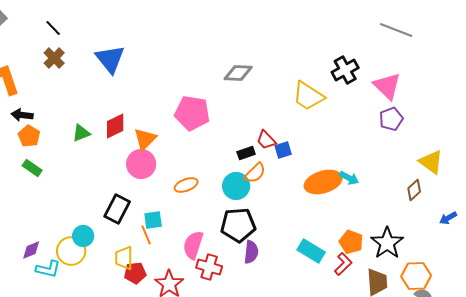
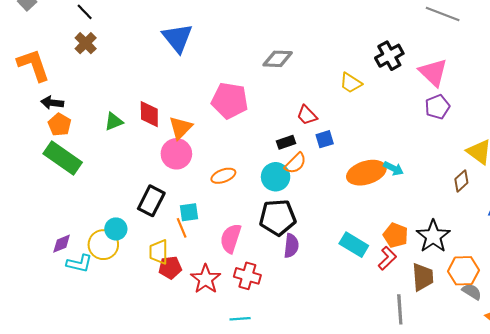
blue triangle: (110, 59) -> (177, 38), moved
yellow trapezoid: (308, 96) -> (351, 83), size x0.7
red diamond: (115, 126) -> (149, 114), turned -64
red trapezoid: (266, 140) -> (307, 115), moved
green rectangle: (32, 168) -> (63, 158), size x1.8
red cross: (209, 267) -> (247, 276), moved

